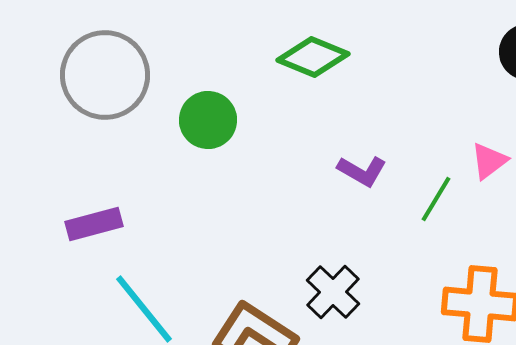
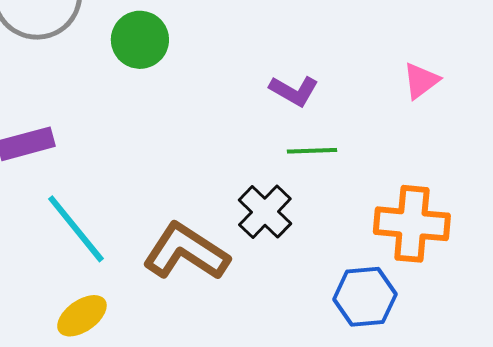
green line: (436, 199) -> (312, 151), moved, turned 57

